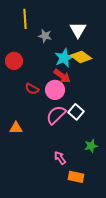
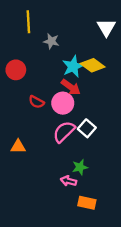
white triangle: (78, 30) -> (106, 27), moved
green star: (91, 146) -> (80, 167), moved
pink arrow: (60, 158) -> (69, 181), turned -40

